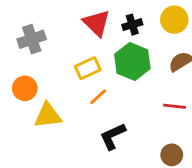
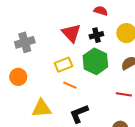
orange line: (98, 97) -> (70, 85), turned 64
yellow triangle: (48, 115) -> (42, 108), moved

